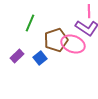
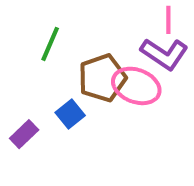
purple rectangle: (17, 56) -> (24, 134), moved

